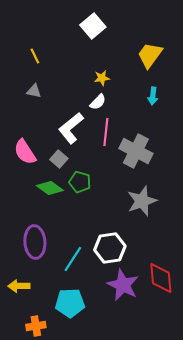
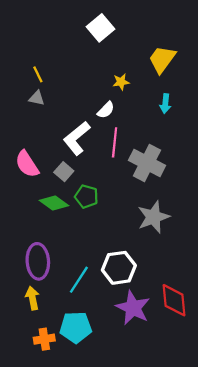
yellow line: (35, 56) -> (38, 74), moved
yellow star: (102, 78) -> (121, 82), moved
yellow arrow: (19, 286) -> (32, 298), moved, turned 80
orange cross: (36, 326) -> (44, 339), moved

